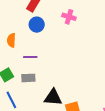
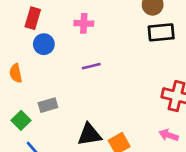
purple line: (30, 57) -> (91, 66), moved
gray rectangle: (28, 78) -> (48, 105), moved

